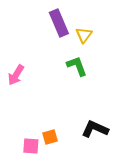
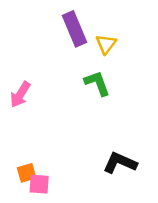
orange square: (50, 137) -> (27, 173), moved

